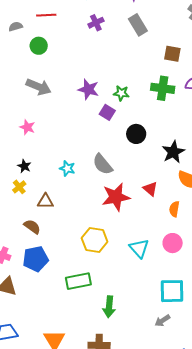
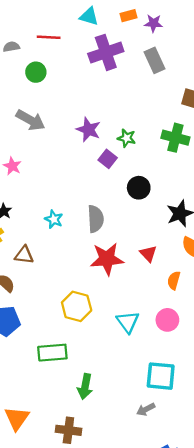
purple cross: (96, 23) -> (106, 52), size x1.8
gray semicircle: (103, 164) -> (96, 219), turned -150

